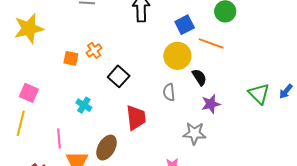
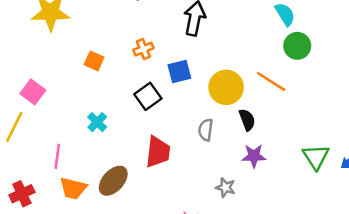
blue square: (185, 25) -> (179, 72), moved
orange cross: (94, 50) -> (143, 49), moved
gray star: (194, 133) -> (225, 188), size x0.7

